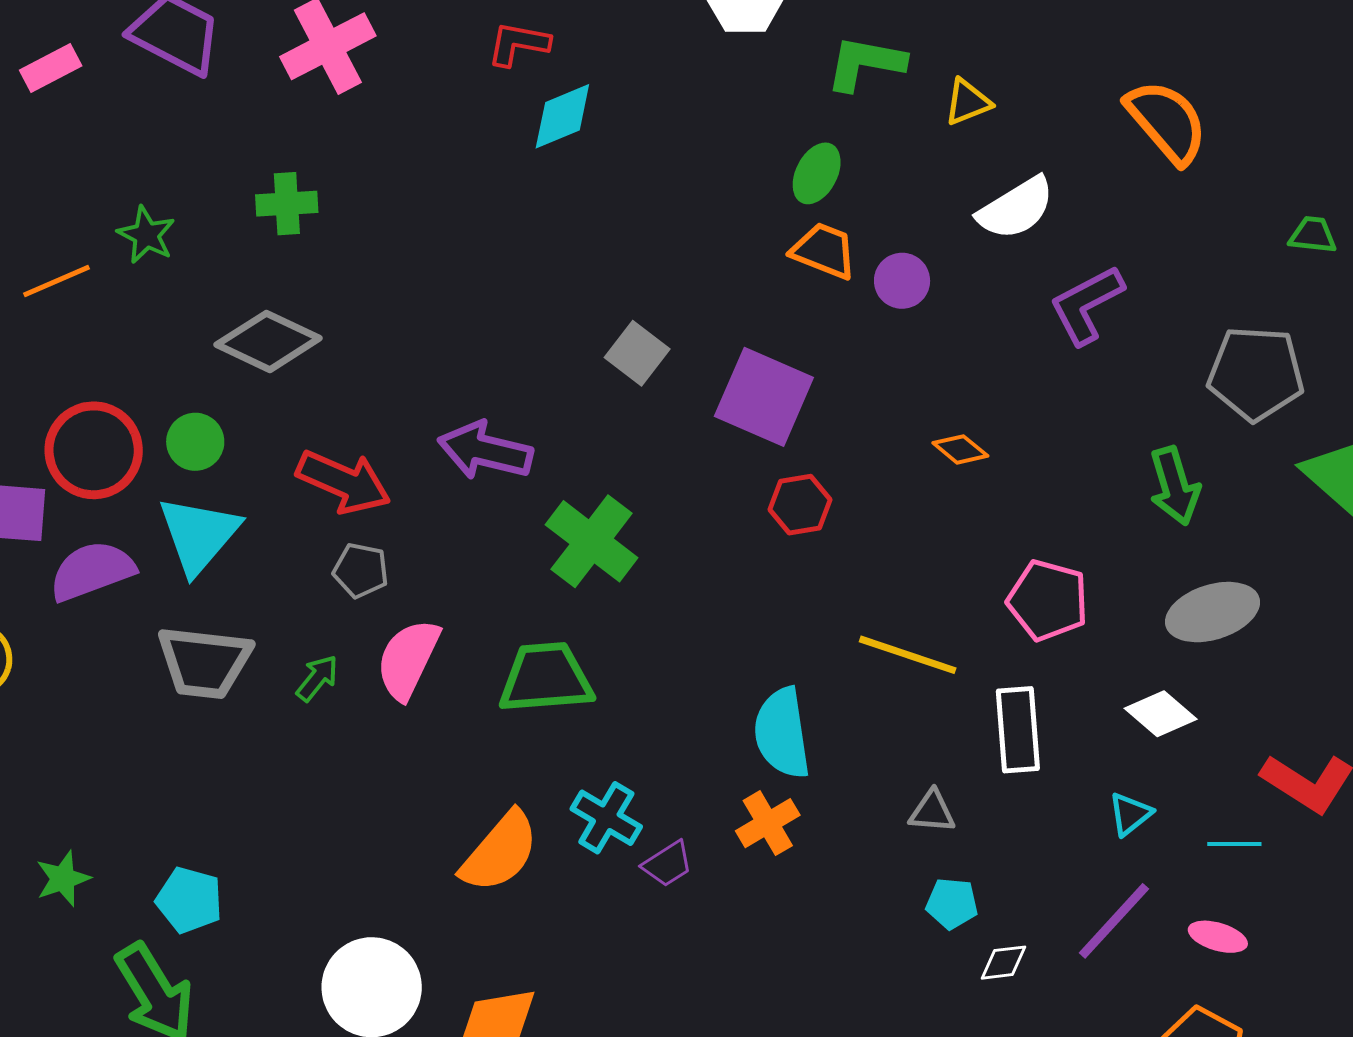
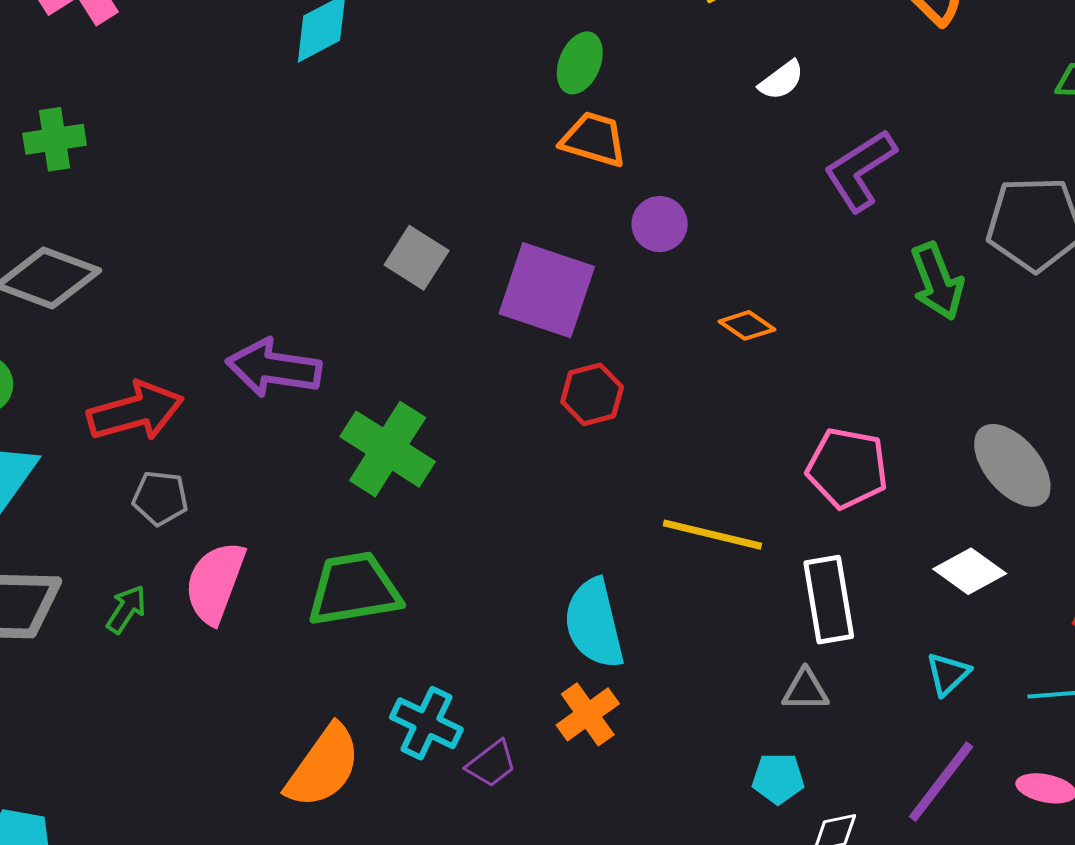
white semicircle: (1016, 208) -> (781, 80), size x0.6
purple circle: (902, 281) -> (660, 224), moved
red arrow: (344, 482) -> (135, 411), turned -34
green arrow: (1175, 486) -> (937, 281), moved
gray ellipse: (1213, 612) -> (1012, 465), turned 72
gray triangle: (932, 812) -> (805, 690), moved

